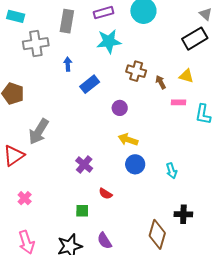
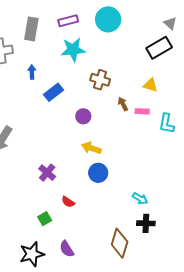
brown arrow: (161, 82) -> (123, 104), moved
cyan arrow: (171, 171) -> (140, 198), moved, turned -42
green square: (82, 211) -> (45, 219), turned -32

